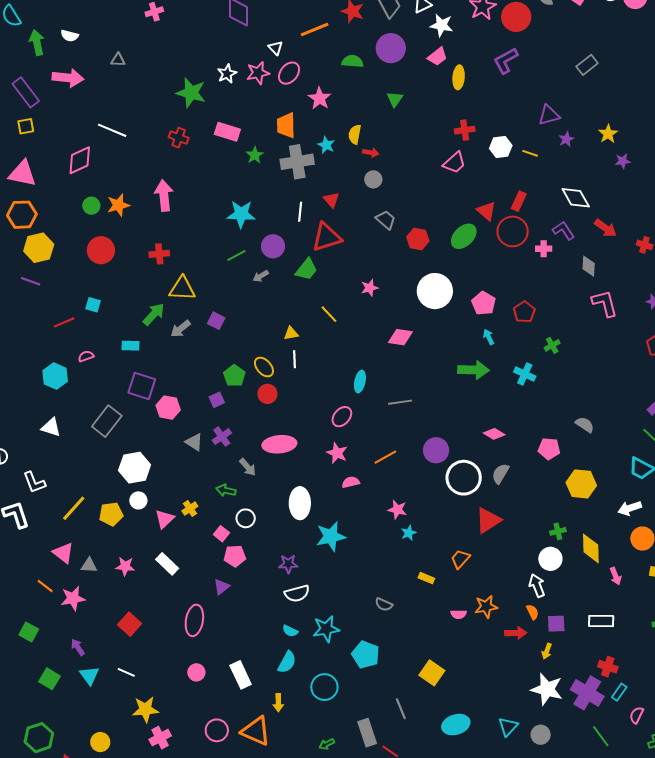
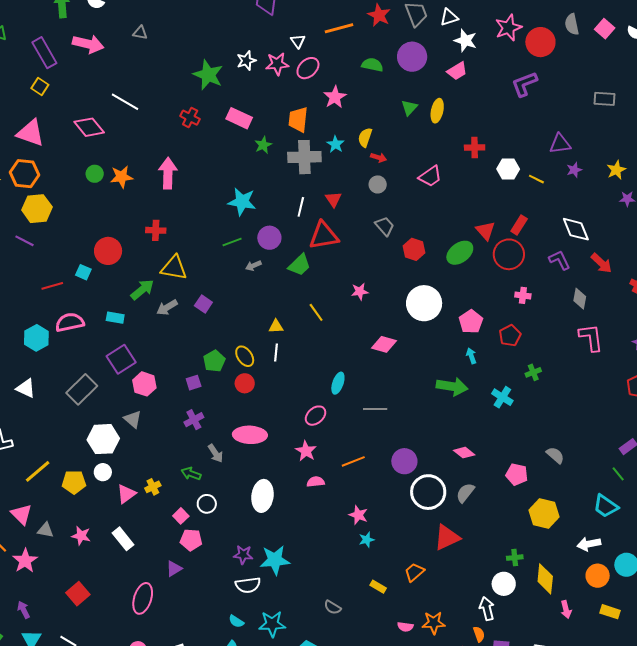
gray rectangle: (587, 65) -> (604, 99), turned 35
yellow ellipse: (459, 77) -> (437, 111), moved
yellow square: (26, 126) -> (40, 86), turned 36
pink diamond: (80, 160) -> (89, 127), turned 68
pink trapezoid: (454, 163) -> (430, 176), moved
pink cross: (544, 249) -> (523, 295), moved
red circle: (101, 250) -> (108, 251), moved
pink semicircle: (86, 356) -> (70, 322), size x1.8
purple square: (142, 386) -> (121, 359), turned 32
gray triangle: (194, 442) -> (133, 419), moved
cyan star: (331, 536) -> (275, 560), moved
pink star: (73, 598) -> (25, 561), turned -30

